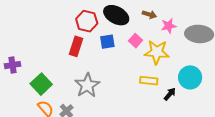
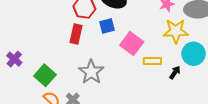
pink square: (136, 41) -> (132, 43), moved, size x1.6
yellow star: (157, 52) -> (176, 31), moved
purple cross: (12, 65) -> (14, 59), turned -35

